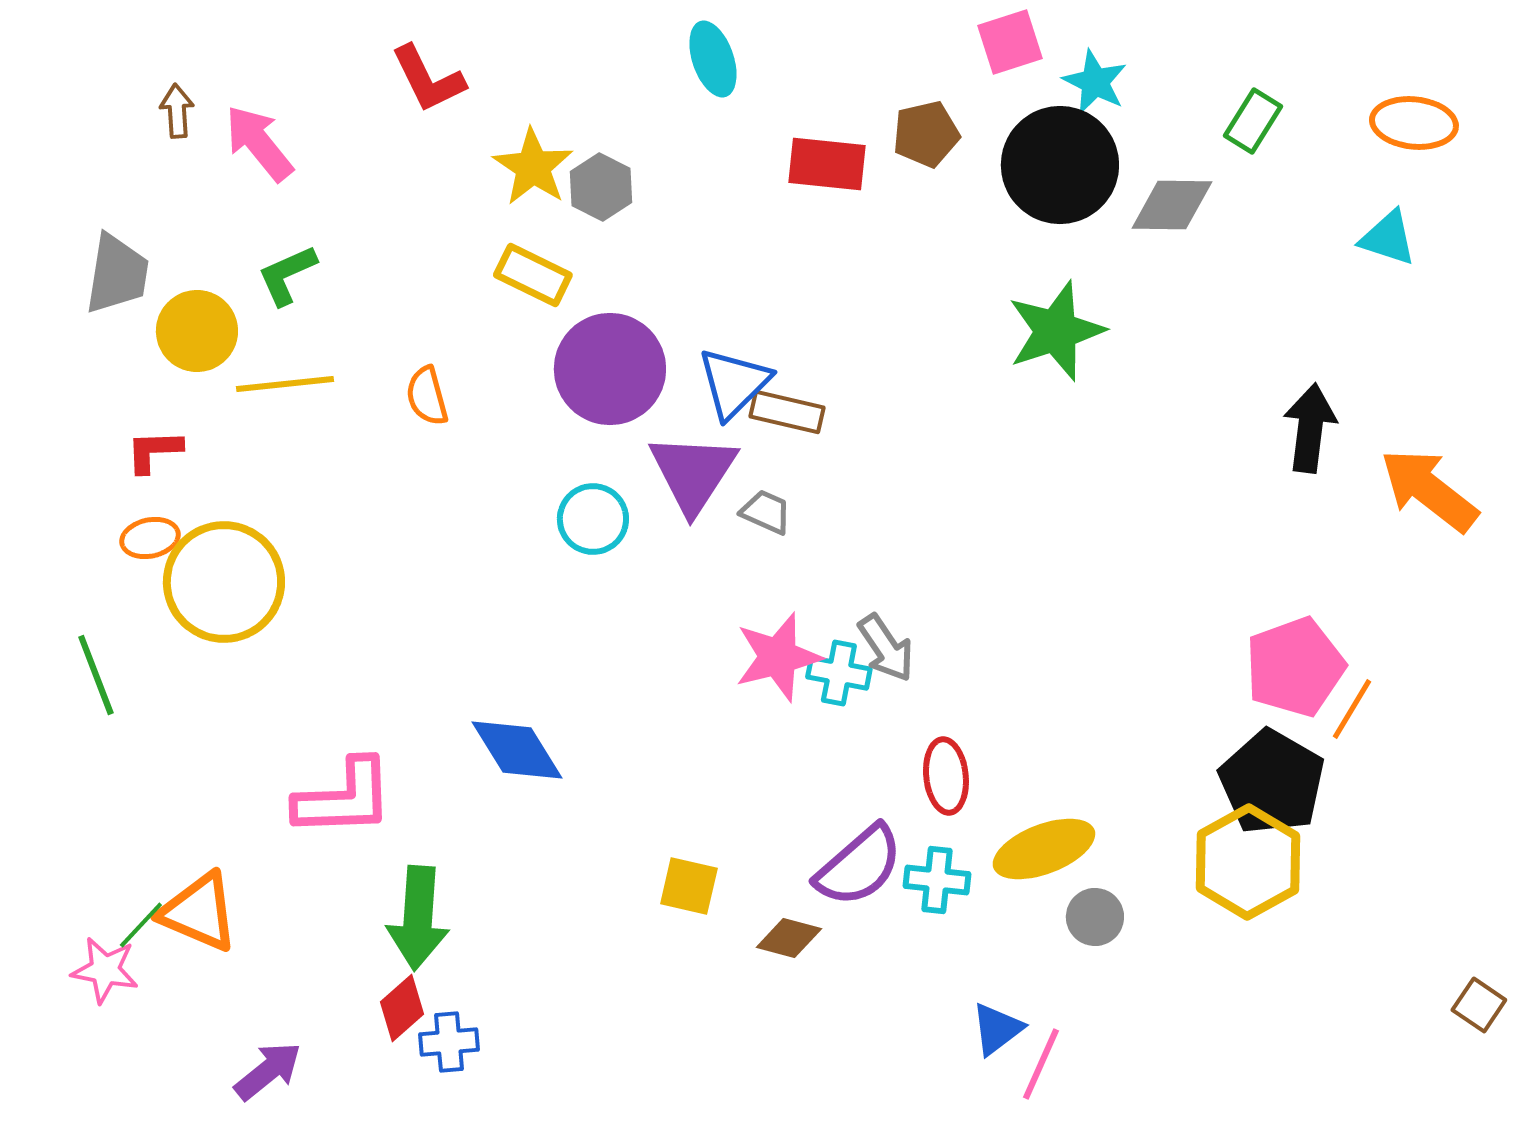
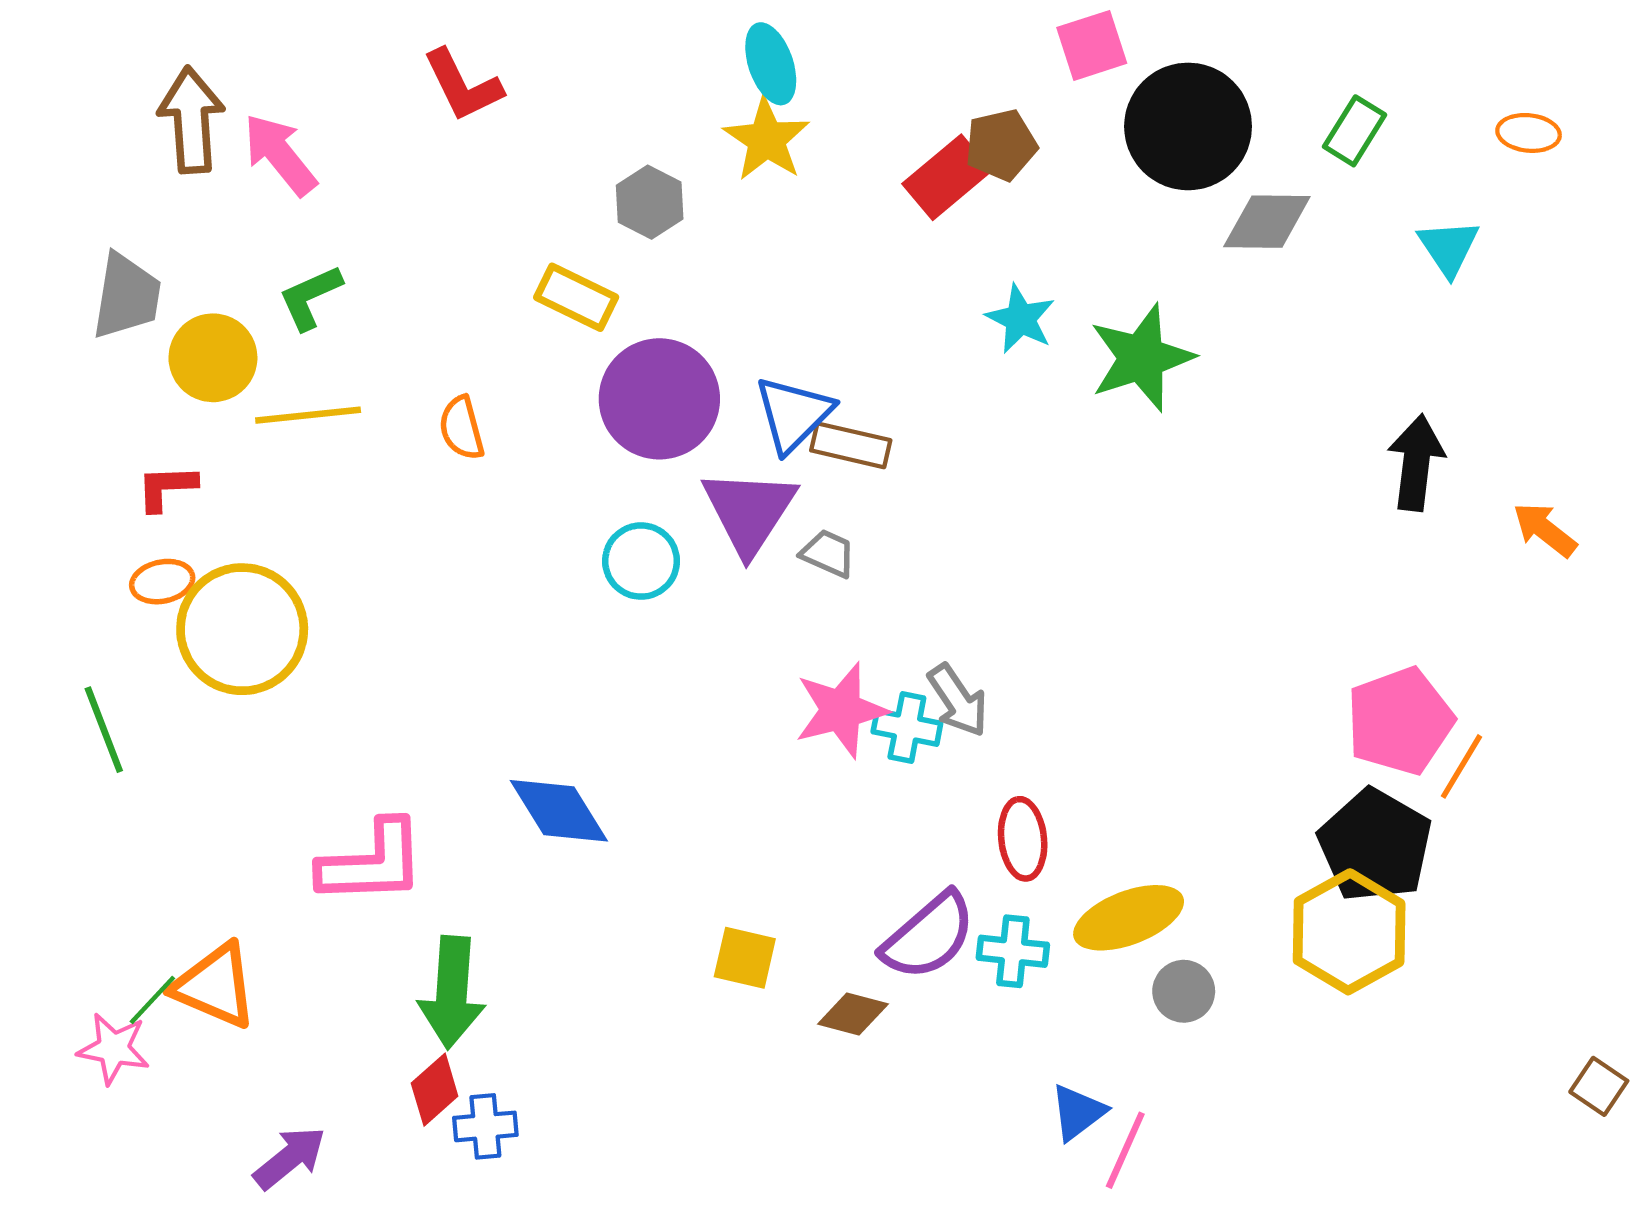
cyan star: (1095, 82) -> (1020, 319), moved
brown arrow: (177, 111) -> (191, 120), size x1.8
orange ellipse: (1414, 123) -> (1529, 133), size x0.7
red rectangle: (827, 164) -> (947, 177), moved, turned -46
black circle: (1060, 165) -> (1188, 126), moved
yellow star: (533, 167) -> (766, 139), moved
cyan triangle: (1388, 238) -> (1449, 248), moved, turned 38
orange arrow: (1429, 490) -> (1545, 530), size x0.6

